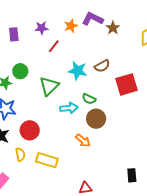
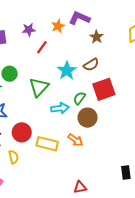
brown star: (113, 28) -> (96, 37), moved
cyan star: (78, 71) -> (67, 71), turned 30
red square: (126, 84) -> (104, 89), moved
green semicircle: (89, 99) -> (79, 98), turned 104
yellow rectangle: (47, 160) -> (47, 144), moved

